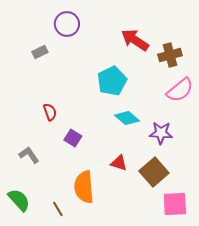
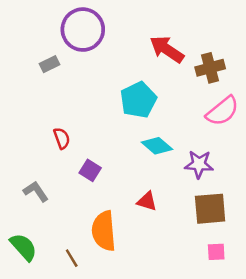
purple circle: (67, 24) -> (83, 30), size x1.4
brown square: (154, 172) -> (210, 209), moved, turned 36
pink square: (175, 204) -> (216, 252), size x0.6

